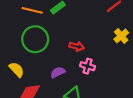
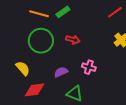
red arrow: (77, 46) -> (73, 40), moved

